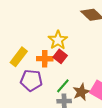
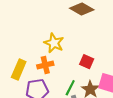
red square: (60, 56) -> (87, 62), moved

